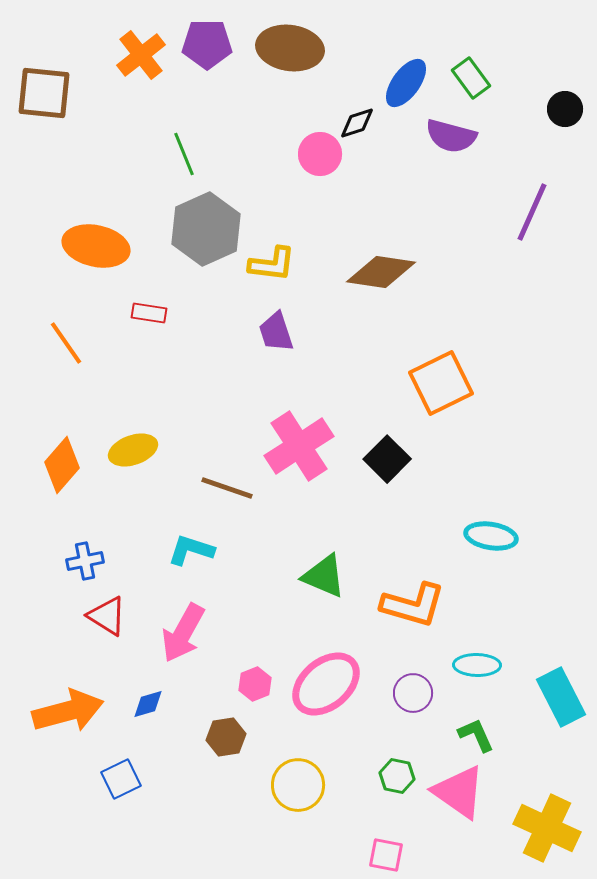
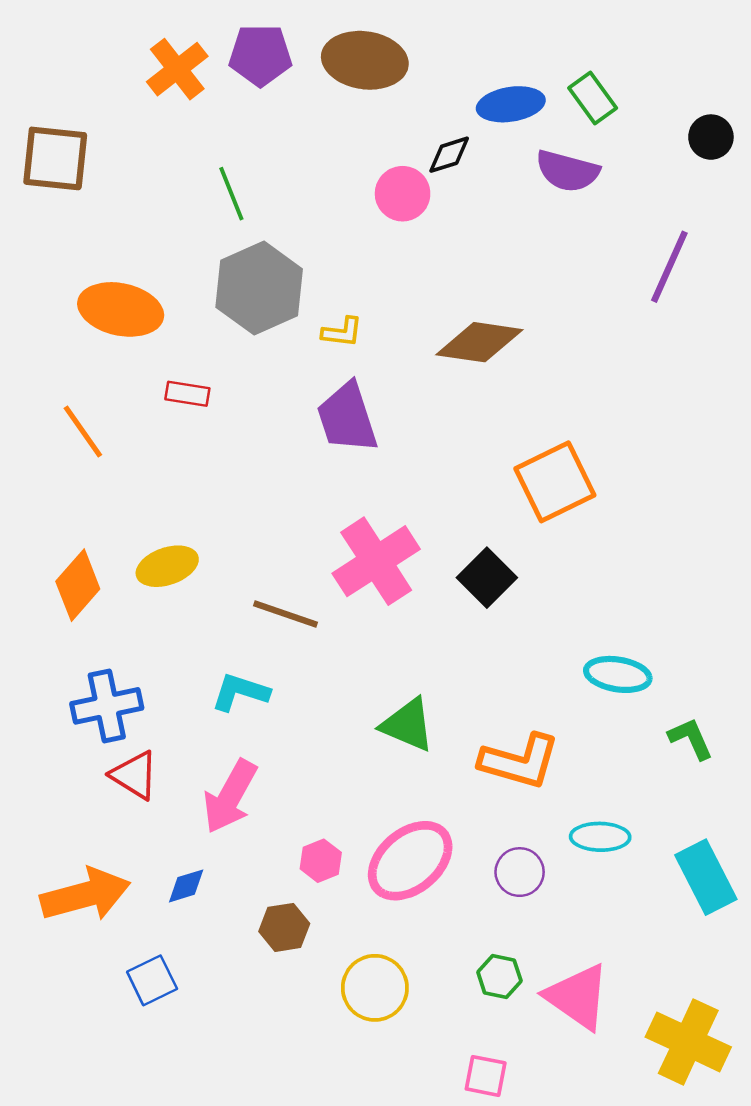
blue ellipse: (406, 83) -> (511, 104), turned 45
brown square: (44, 93) -> (55, 158), moved
yellow L-shape: (272, 264) -> (342, 332), size x0.7
purple trapezoid: (276, 332) -> (347, 418), size x1.4
blue cross: (85, 561) -> (107, 706), size x1.5
green L-shape: (476, 735) -> (691, 739), moved

